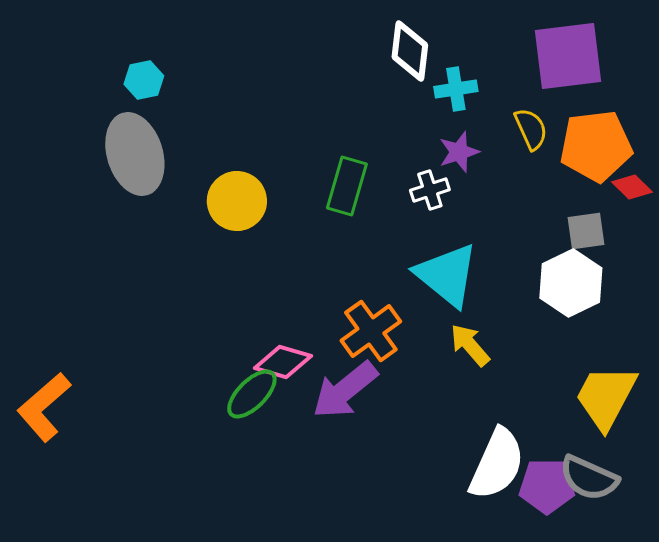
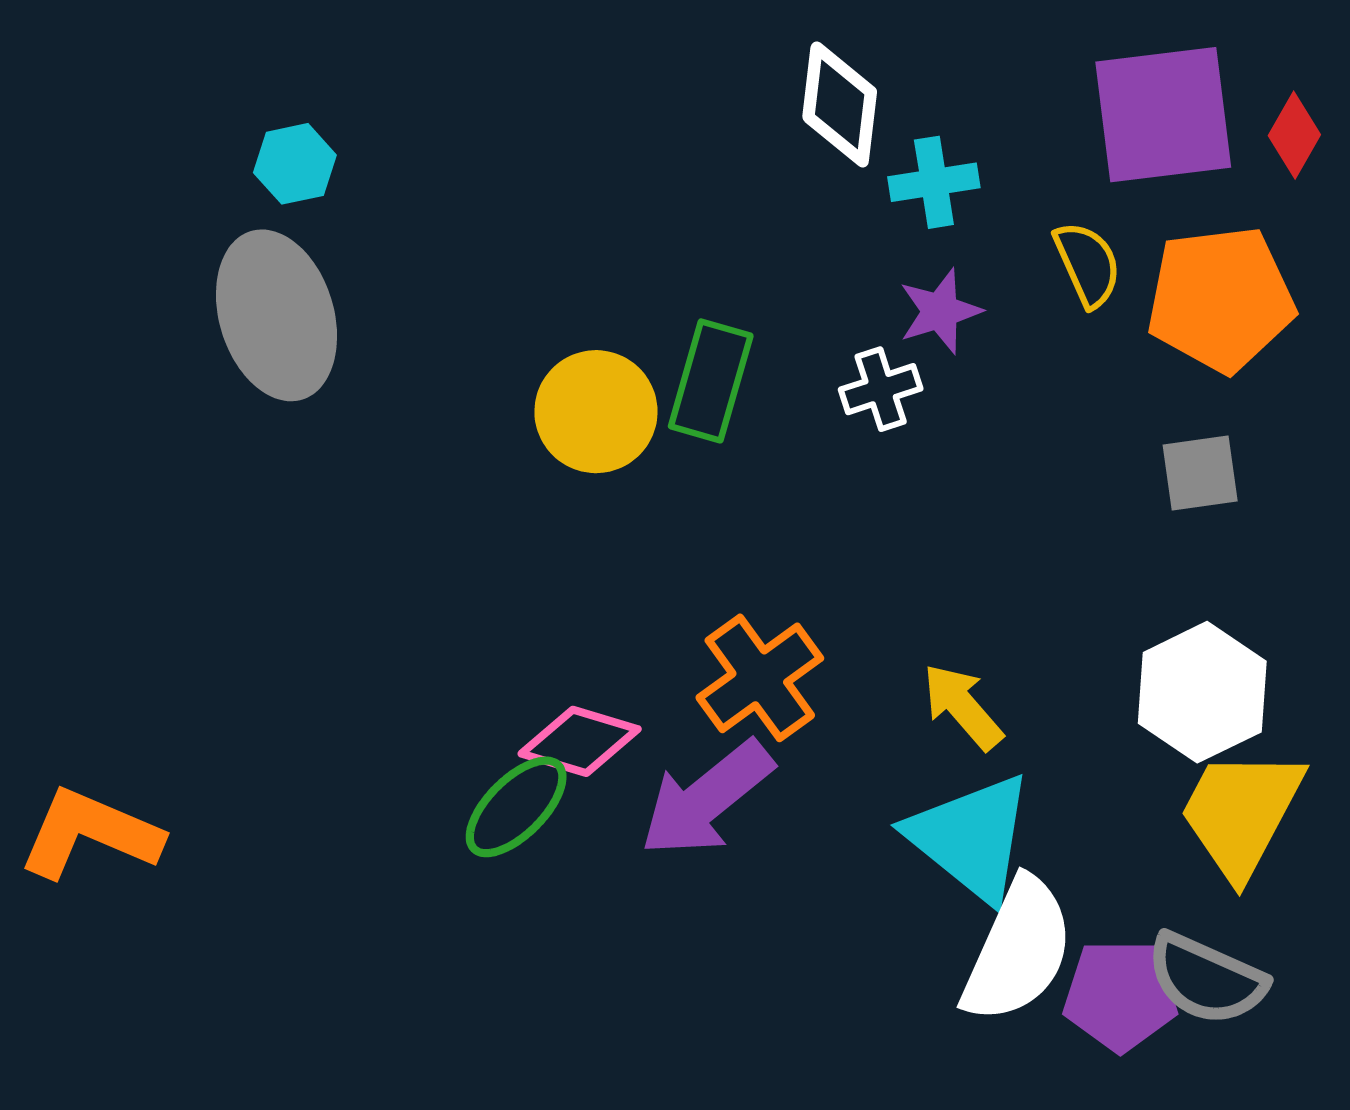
red diamond: (632, 187) -> (1294, 135), moved, turned 75
yellow circle: (237, 201) -> (596, 412), moved
cyan triangle: (447, 275) -> (971, 838), moved
white hexagon: (571, 283) -> (1202, 692), moved
orange L-shape: (44, 407) -> (90, 834), turned 64

